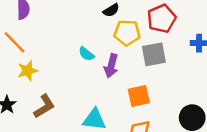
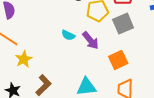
purple arrow: (111, 66) -> (90, 40), turned -42

